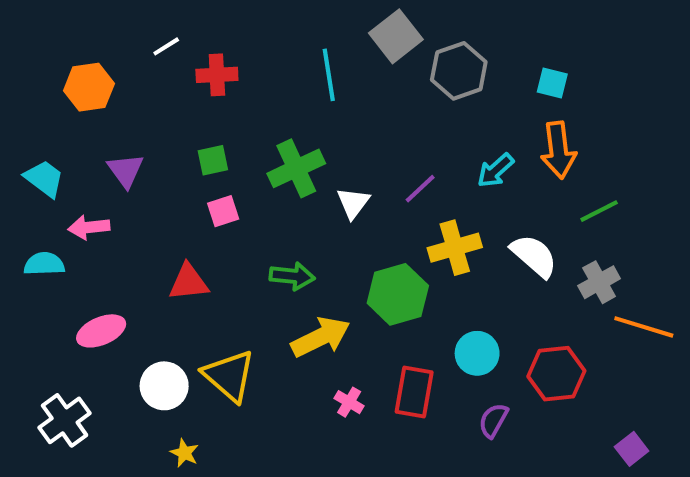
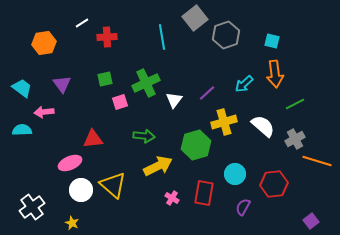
pink square: (223, 211) -> (120, 102), moved
pink ellipse: (101, 331) -> (70, 163), moved
yellow star: (184, 453) -> (72, 223), moved

